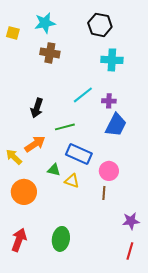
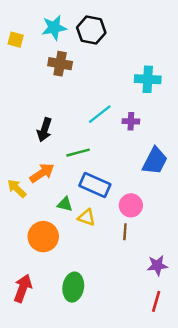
black hexagon: (100, 25) -> (91, 30), moved
cyan cross: (112, 60) -> (148, 79), moved
blue trapezoid: (116, 125) -> (155, 161), moved
orange circle: (24, 192) -> (43, 237), moved

